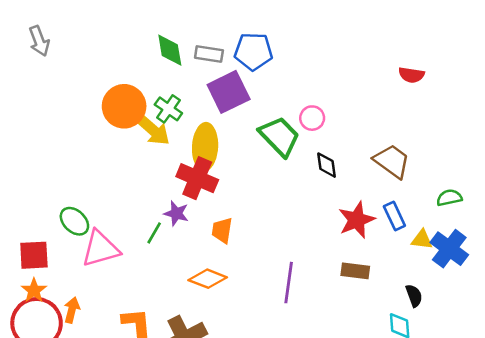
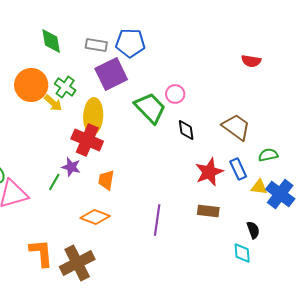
green diamond: (170, 50) -> (51, 41), moved
yellow arrow: (153, 130) -> (53, 103), size x0.7
green semicircle: (449, 198) -> (268, 155), moved

